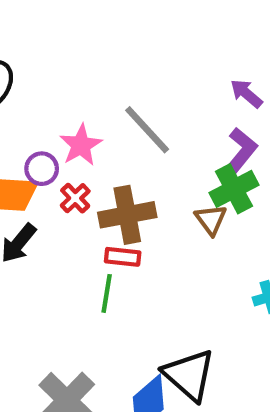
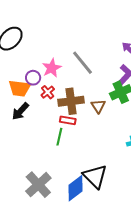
brown triangle: (211, 220) -> (98, 106), moved

